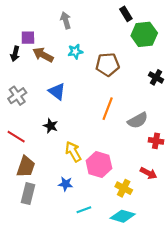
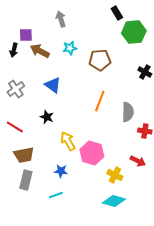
gray semicircle: (138, 120) -> (128, 112), turned -60
brown trapezoid: (26, 167) -> (24, 155), turned 60
cyan line: (84, 210) -> (56, 195), moved

